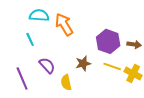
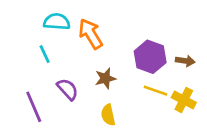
brown star: (83, 63) -> (105, 78), moved
yellow semicircle: (66, 82) -> (108, 115), moved

